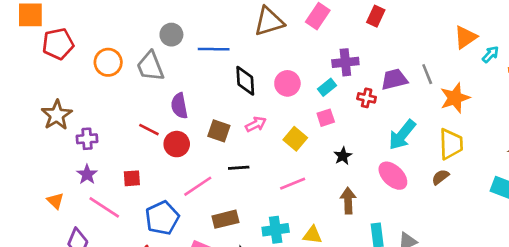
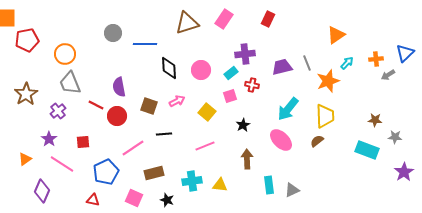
cyan arrow: (490, 54) -> (347, 63), moved
gray trapezoid: (150, 66) -> (70, 83), moved
red cross: (367, 98) -> (252, 85), moved
purple cross: (87, 139) -> (58, 111), moved, turned -35
orange triangle: (55, 201) -> (25, 159), turned 40

